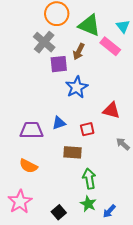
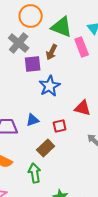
pink rectangle: (110, 46) -> (82, 47), turned 30
brown rectangle: (72, 152) -> (46, 148), turned -48
green arrow: (89, 179) -> (35, 173), moved

